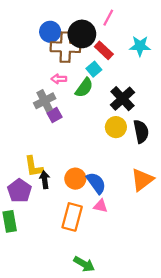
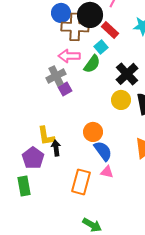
pink arrow: (59, 79) -> (69, 56), size x1.5
orange circle: (75, 179) -> (93, 132), moved

